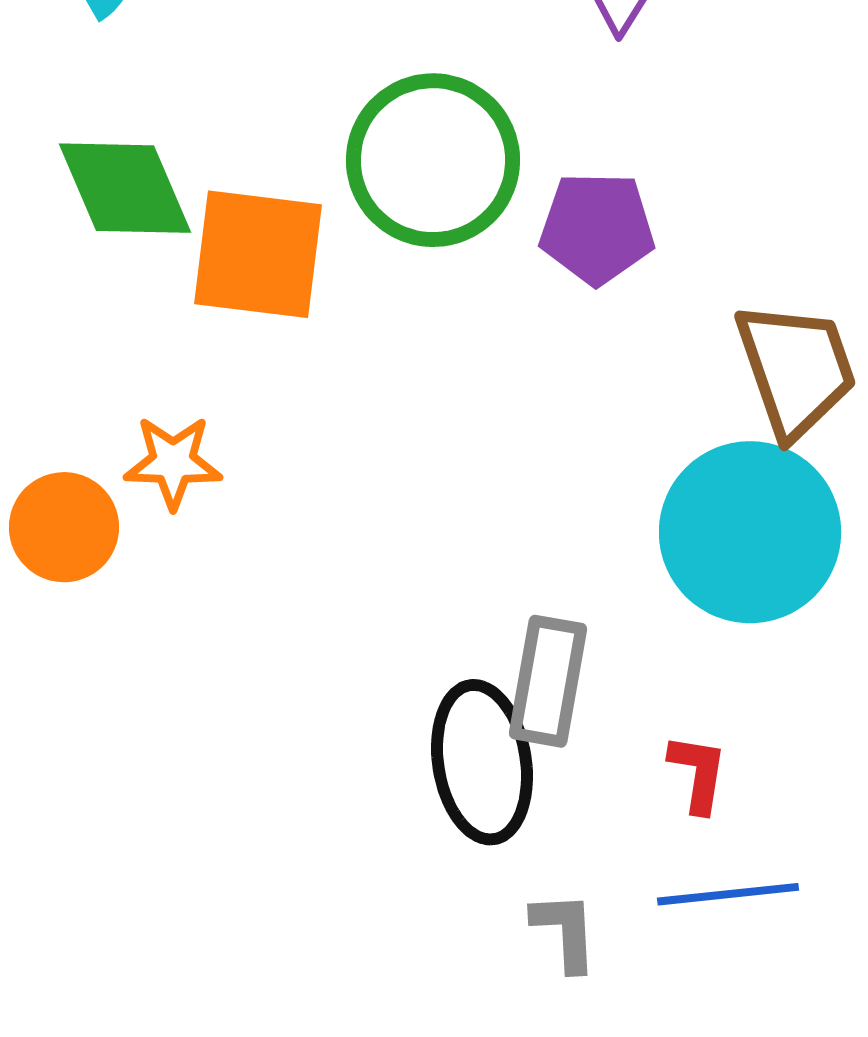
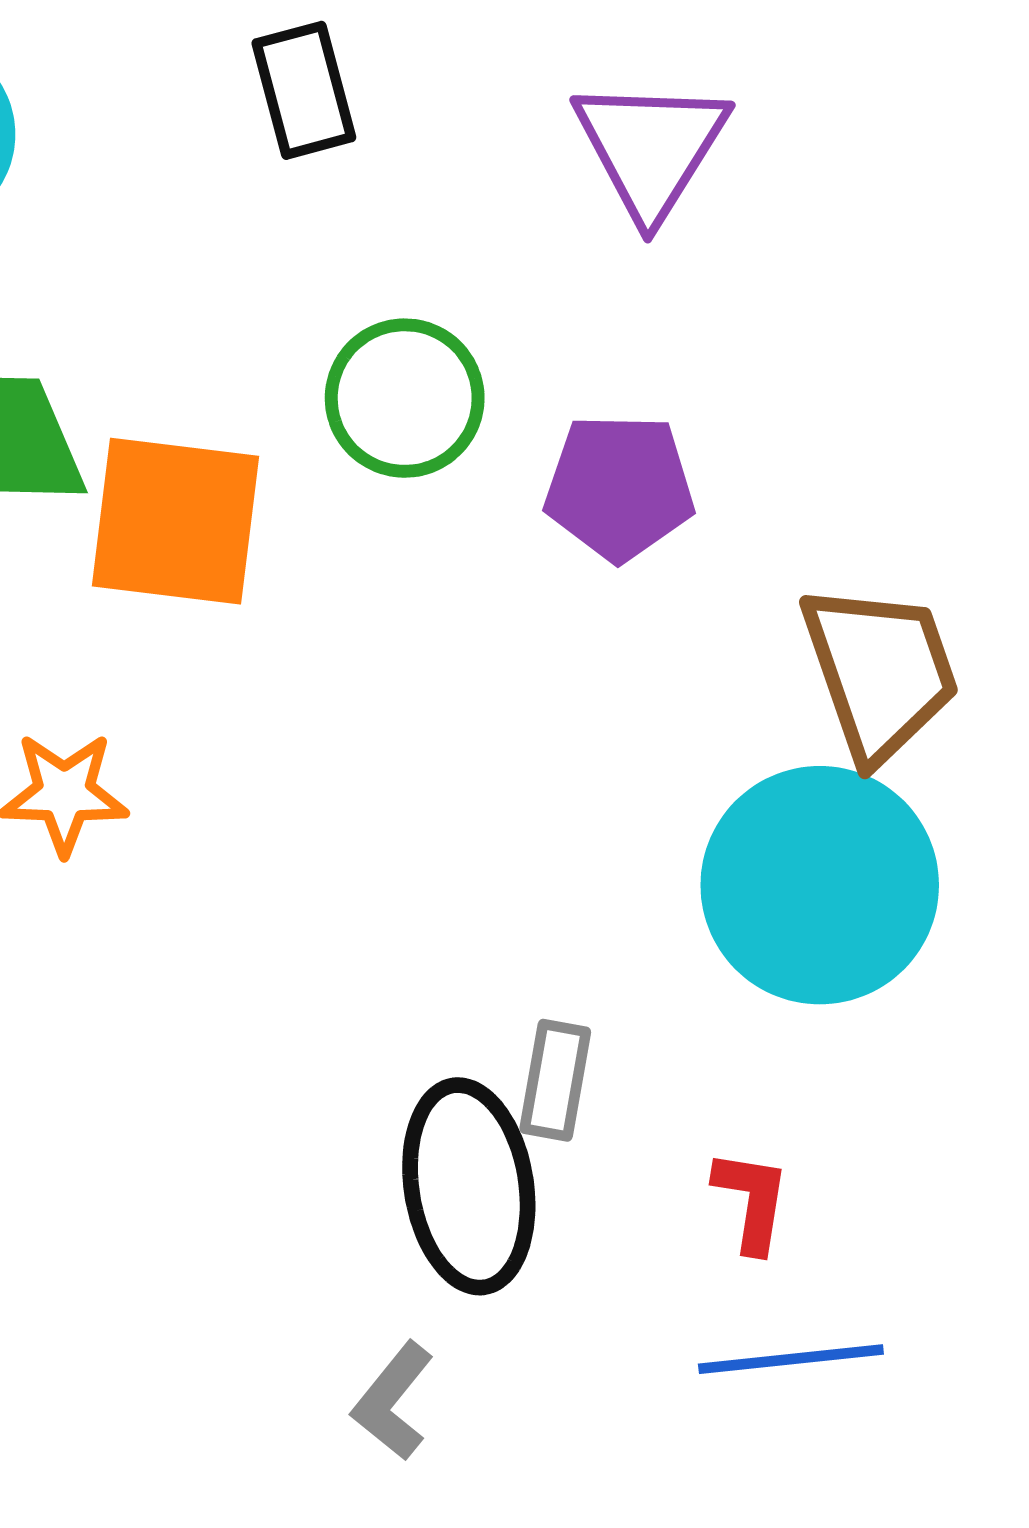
green circle: (433, 160) -> (405, 398), size x0.7
gray rectangle: (548, 681) -> (555, 1080), size x0.7
gray L-shape: (565, 931) -> (393, 1401), moved, turned -138

